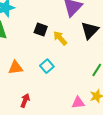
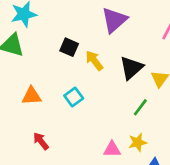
black triangle: (90, 30) -> (131, 68), moved
red arrow: (25, 101) -> (41, 141), turned -64

